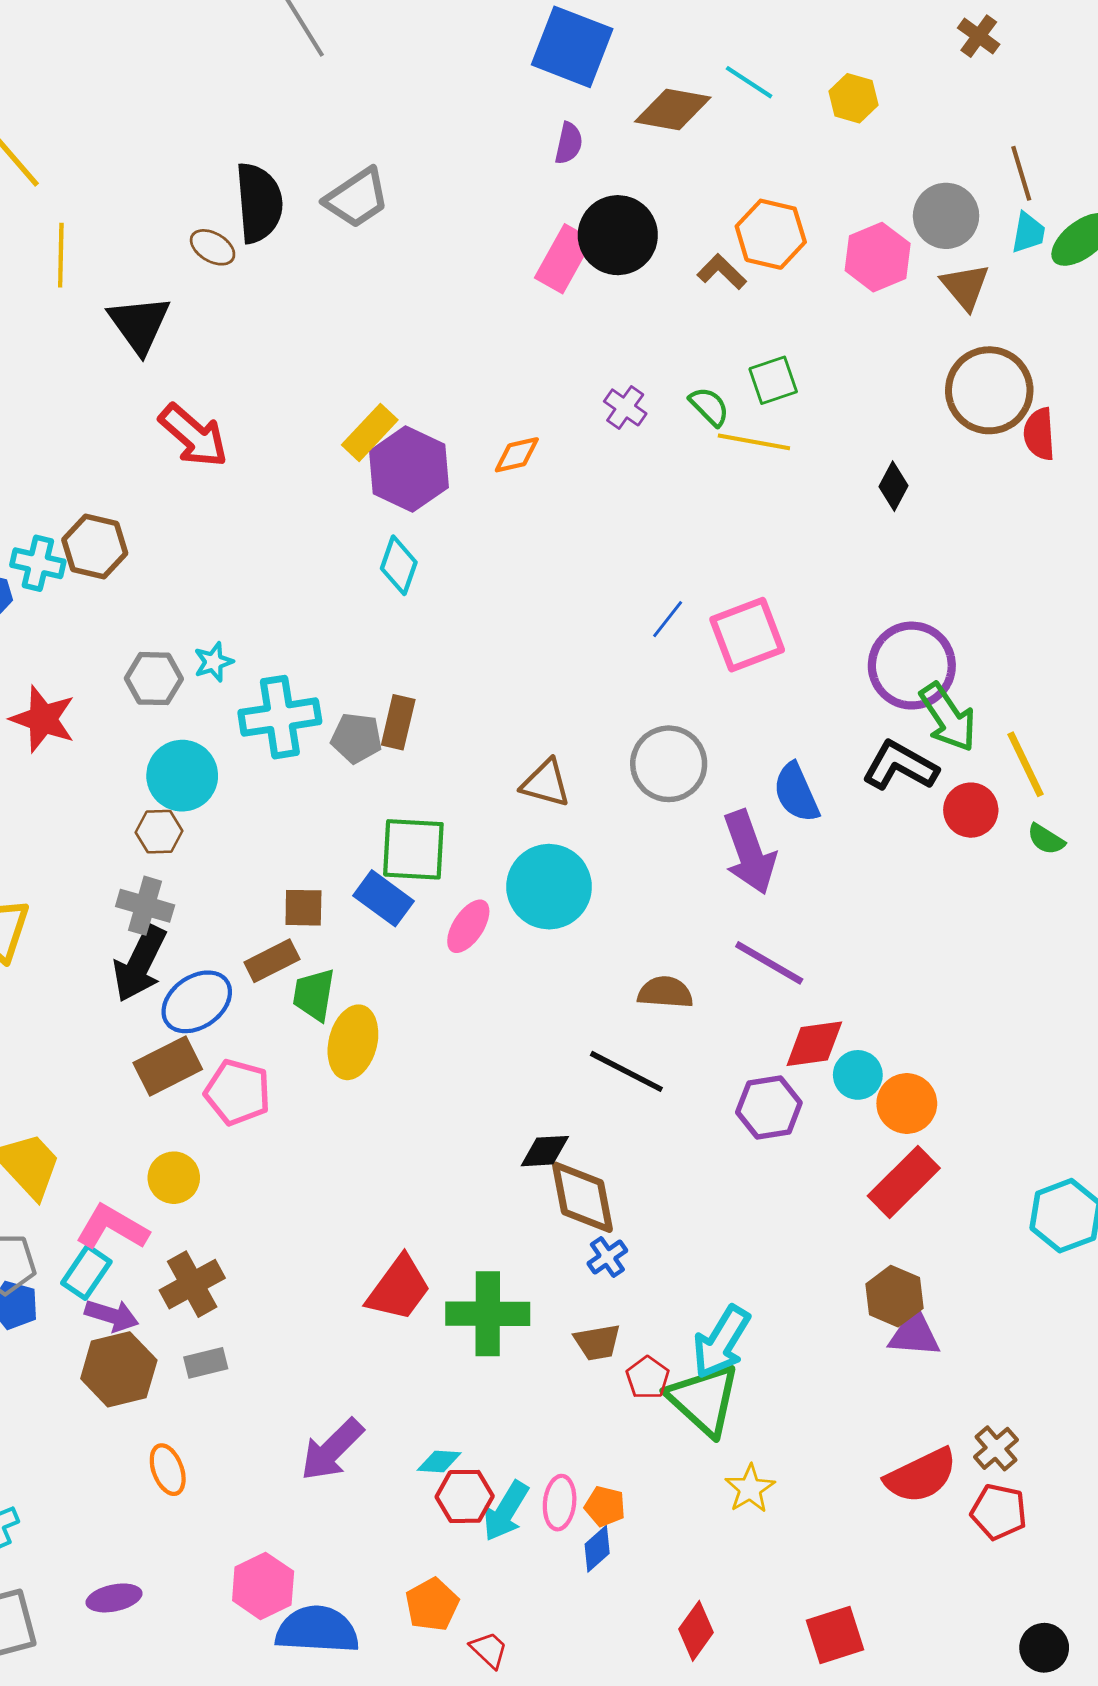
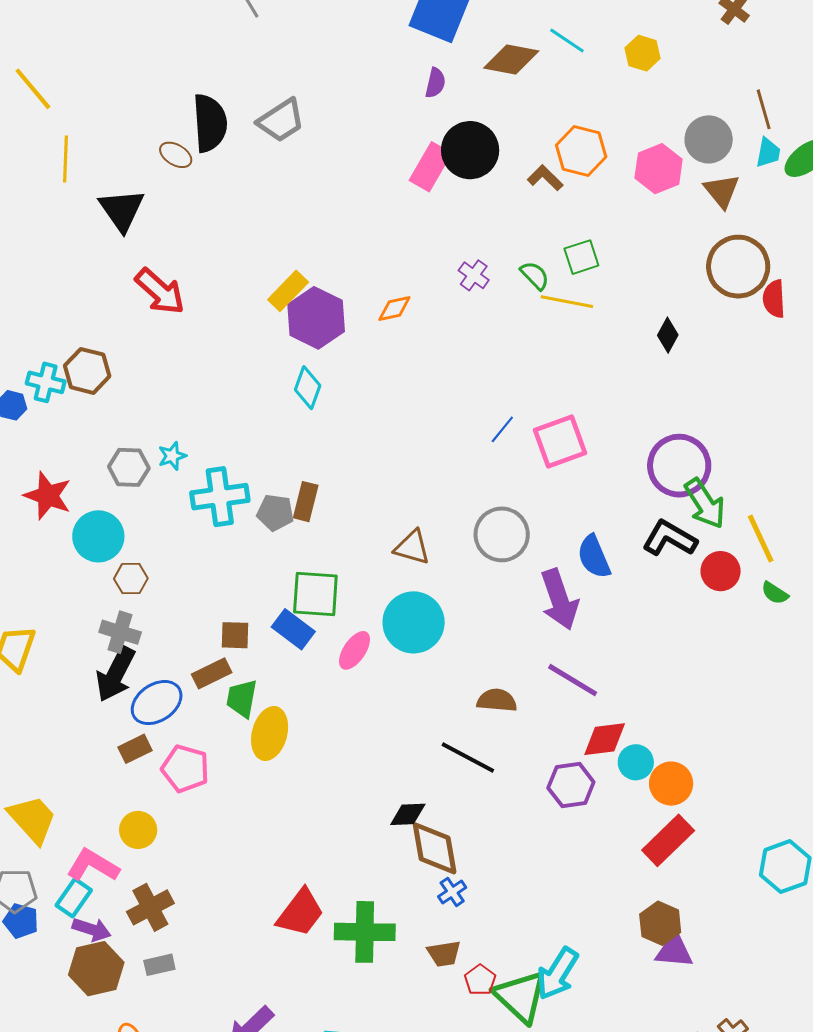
cyan circle: (182, 776) -> (98, 536), moved
brown rectangle: (168, 1066) -> (135, 749), size x0.7
cyan arrow: (721, 1342) -> (557, 974), moved

